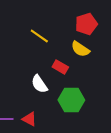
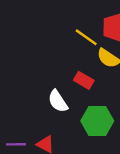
yellow line: (39, 36) -> (86, 37), moved

